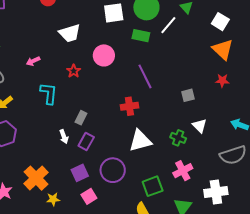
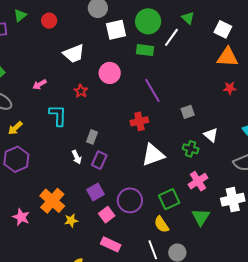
orange triangle: (223, 49) -> (228, 57), turned -35
gray square: (188, 95) -> (188, 112), moved
purple circle: (113, 170) -> (130, 200), moved

